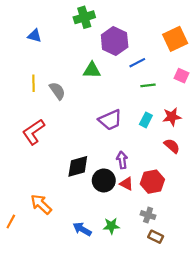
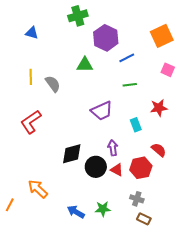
green line: (148, 85) -> (130, 85), moved
cyan rectangle: (146, 120) -> (136, 125), moved, turned -48
red semicircle: (172, 146) -> (159, 150), moved

